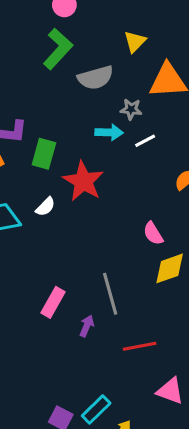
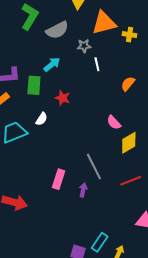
cyan arrow: (109, 132) -> (52, 64), moved, turned -30
white line: (145, 141) -> (97, 64), turned -64
red star: (83, 181) -> (63, 98), size x0.6
red line: (140, 346) -> (131, 181), moved

